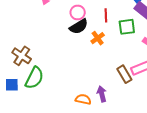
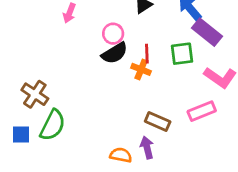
red line: (106, 15) -> (147, 54), moved
orange cross: (98, 38) -> (141, 69), turned -32
brown rectangle: (124, 74) -> (158, 121), moved, turned -36

